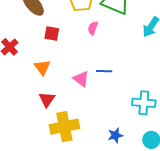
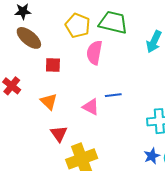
pink semicircle: (93, 28) -> (94, 53), size x1.6
blue star: (115, 135) -> (152, 156), moved

